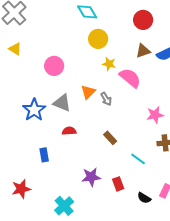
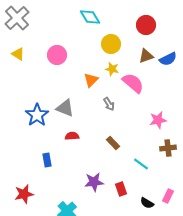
yellow circle: (98, 39) -> (111, 44), moved
pink circle: (54, 66) -> (57, 55), moved
orange triangle: (88, 92) -> (91, 80), moved

